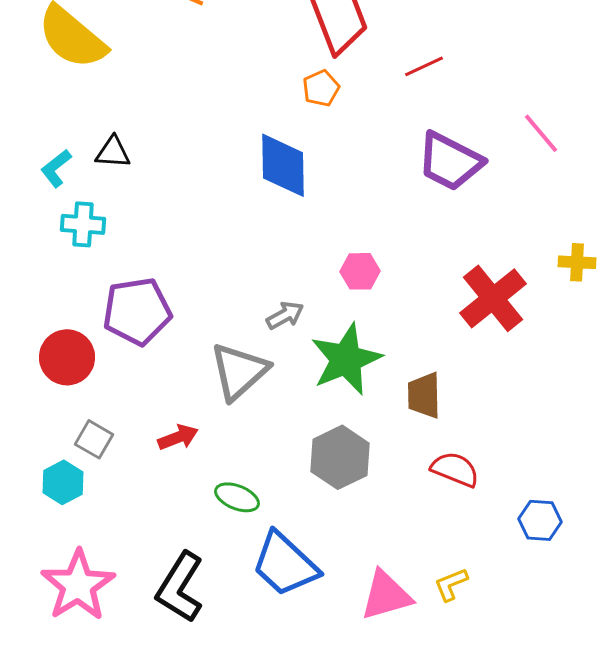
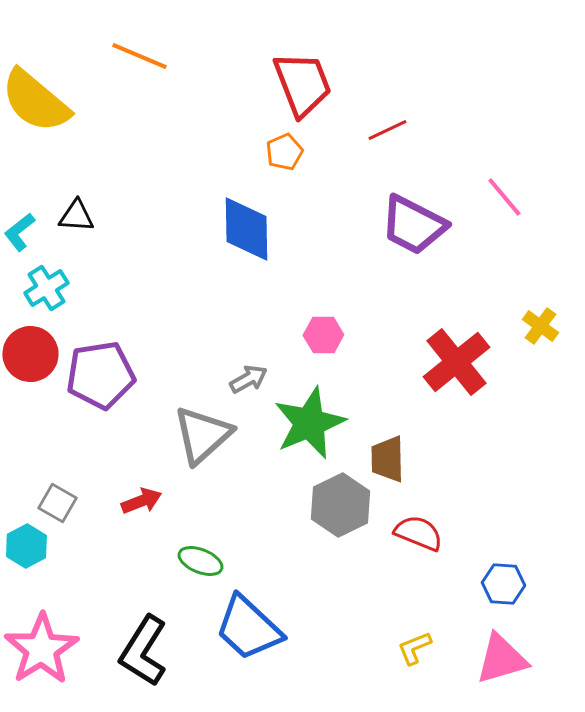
cyan cross: (83, 224) -> (46, 288), turned -36
yellow cross: (577, 262) -> (540, 326), turned 33
red circle: (67, 357) -> (30, 354), moved
gray hexagon: (340, 457) -> (340, 505), moved
pink triangle: (386, 595) -> (501, 659), moved

